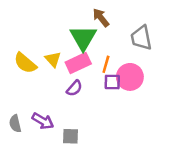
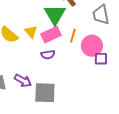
purple square: (112, 82) -> (101, 59), moved
purple semicircle: (74, 88) -> (48, 55), turned 40
gray square: (71, 136) -> (45, 93), size x1.6

